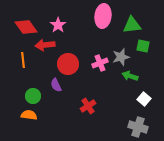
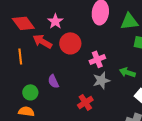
red arrow: (45, 45) -> (42, 41), turned 36
gray star: (121, 57) -> (101, 80), moved
red circle: (68, 64) -> (70, 43), moved

